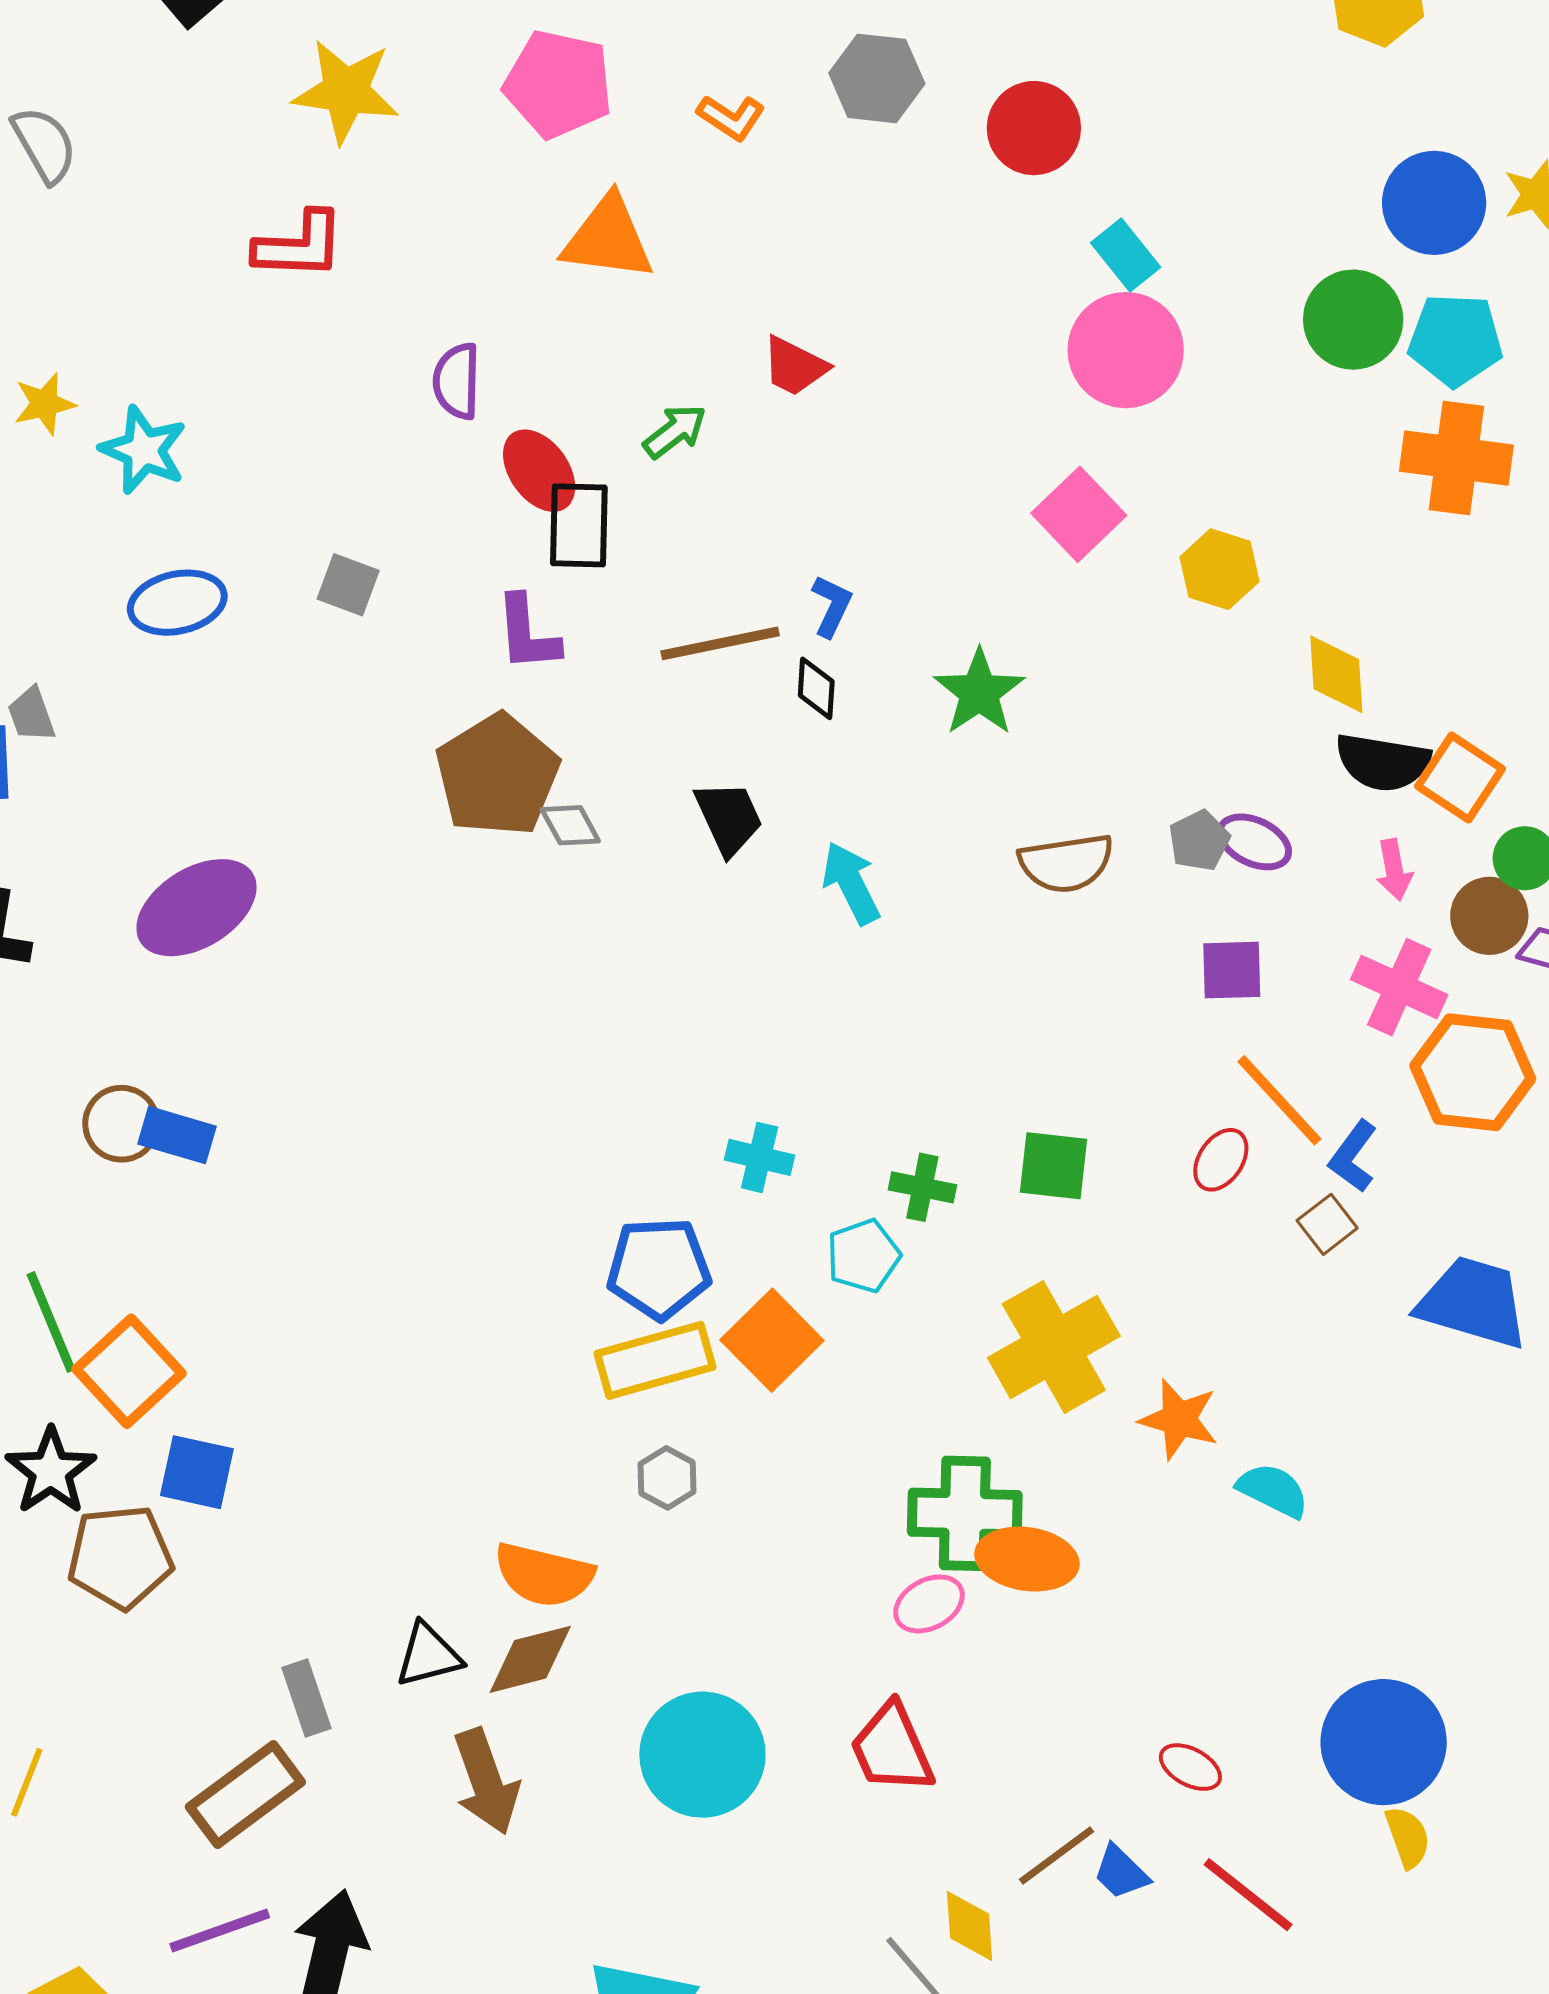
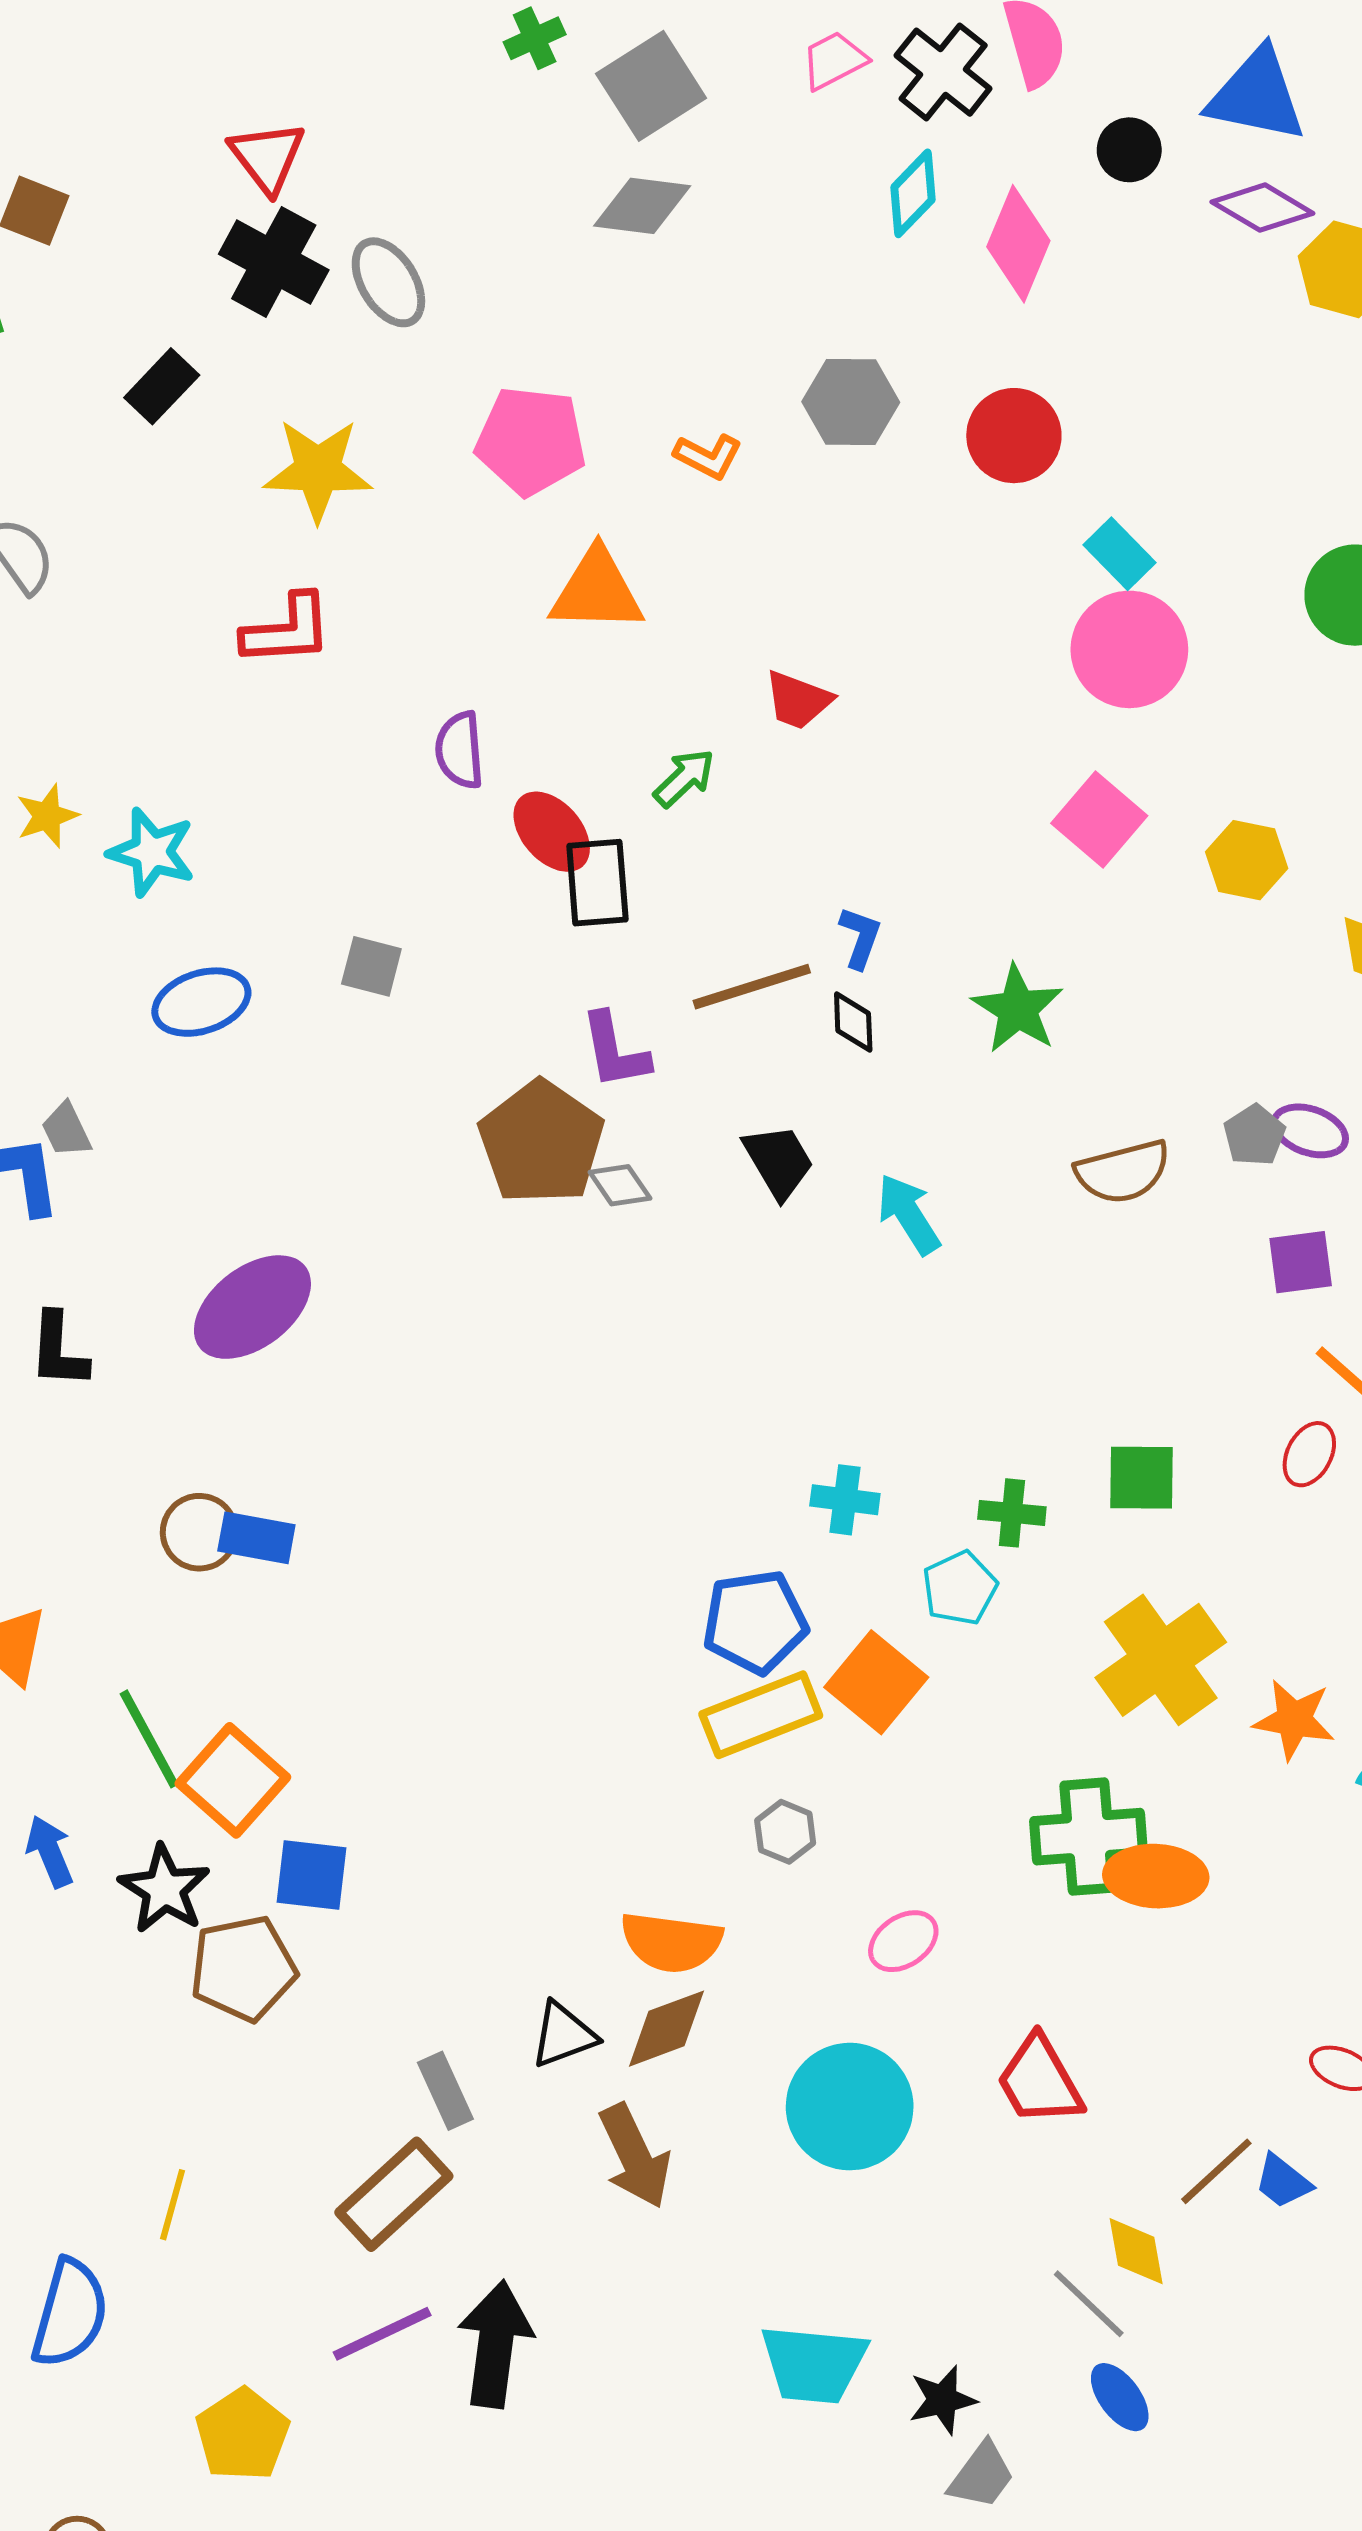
purple L-shape: (527, 633) -> (615, 1051), moved
pink ellipse: (929, 1604) -> (903, 1941), moved

